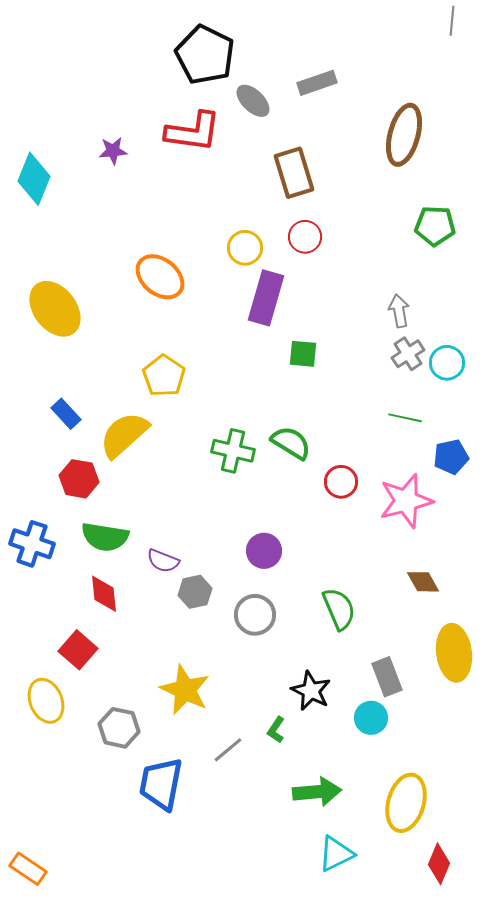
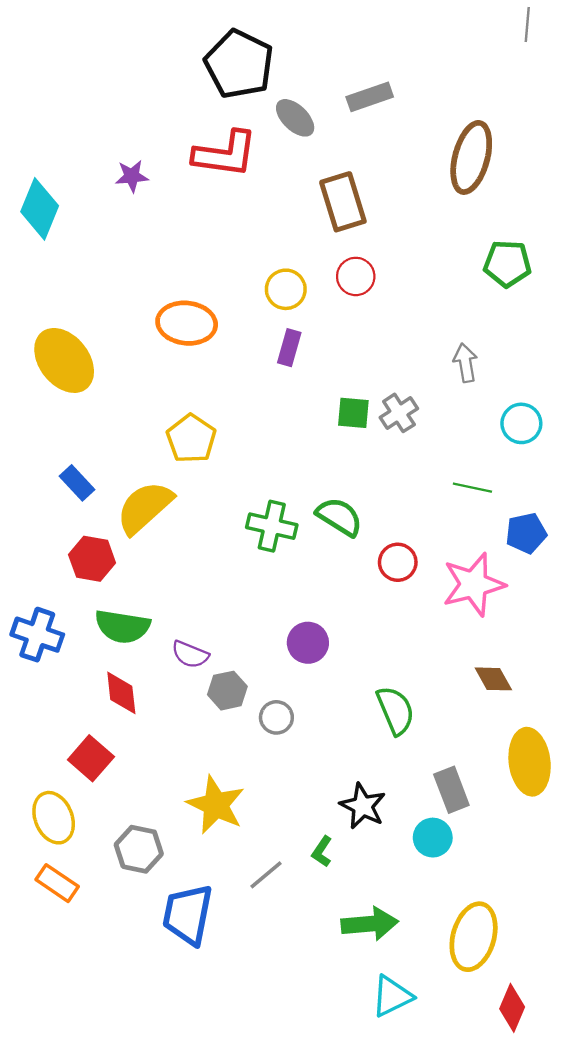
orange ellipse: (160, 277) -> (187, 323), turned -33
purple rectangle: (266, 298) -> (289, 348), moved, size x0.6
gray cross: (408, 354) -> (399, 413), moved
gray circle: (255, 615) -> (276, 717), moved, size x0.7
orange rectangle: (28, 869) -> (57, 883), moved

